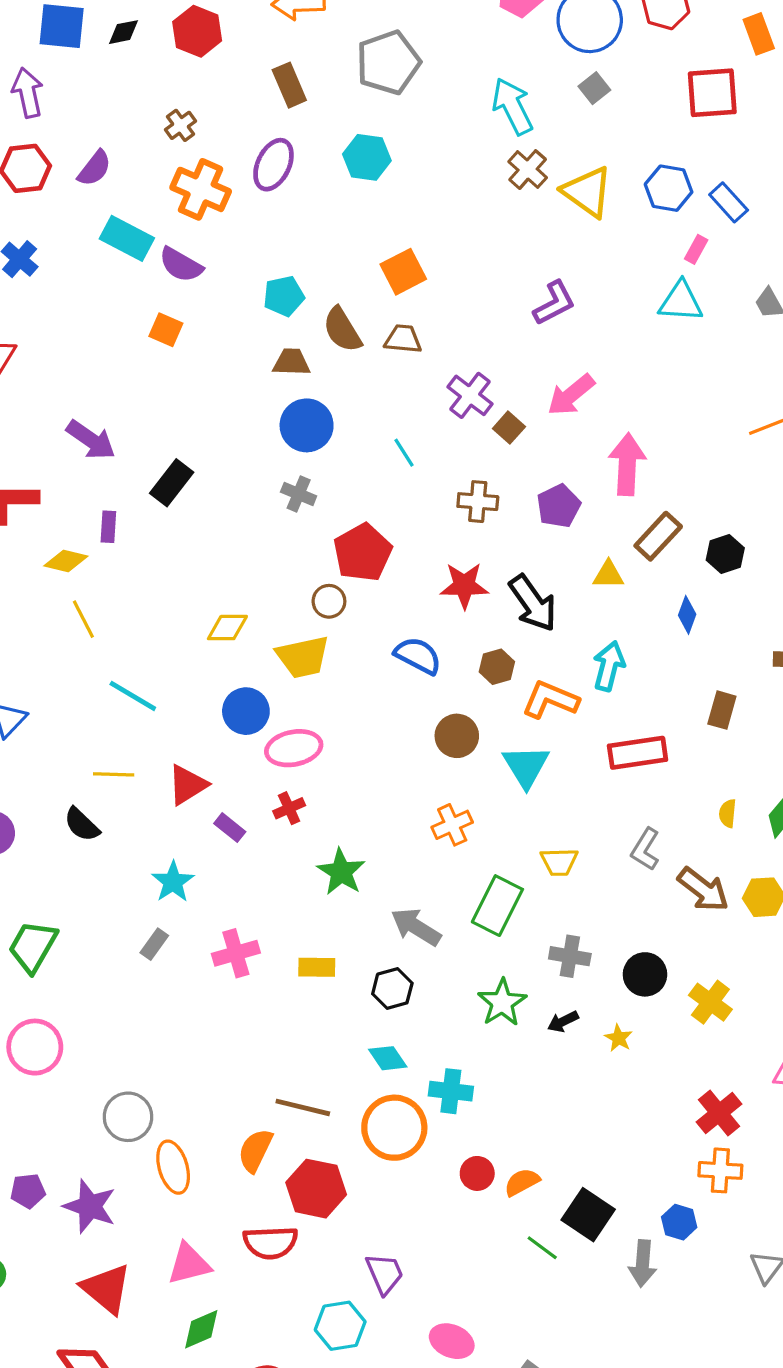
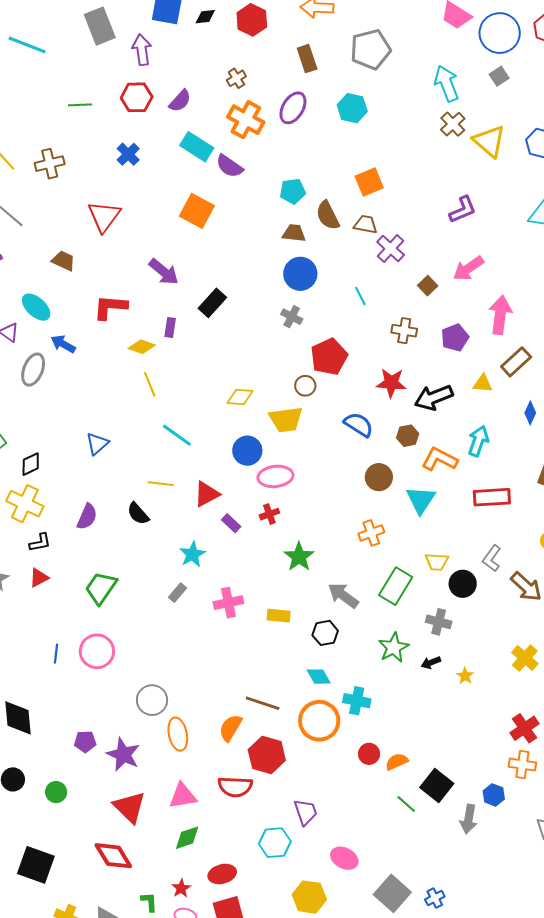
orange square: (166, 330) -> (197, 211), moved, size x1.6
purple cross: (470, 395) -> (391, 248), moved
black arrow: (533, 603) -> (434, 397), turned 99
black circle: (645, 974) -> (463, 584), moved

